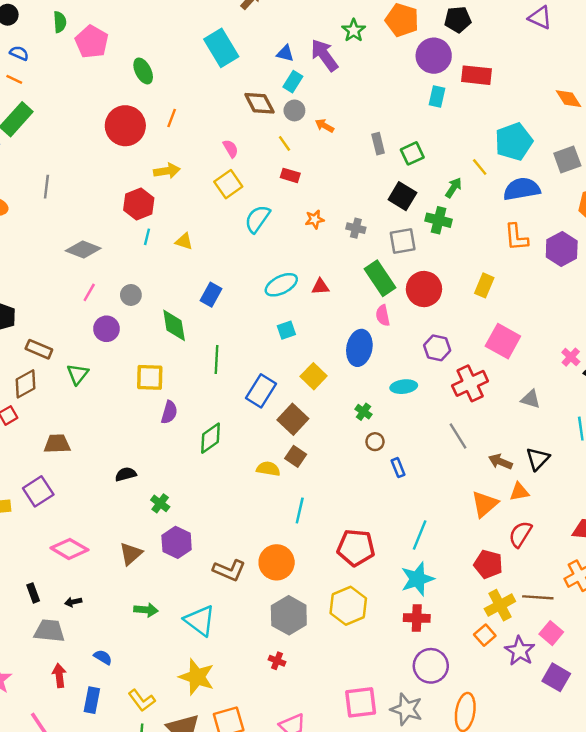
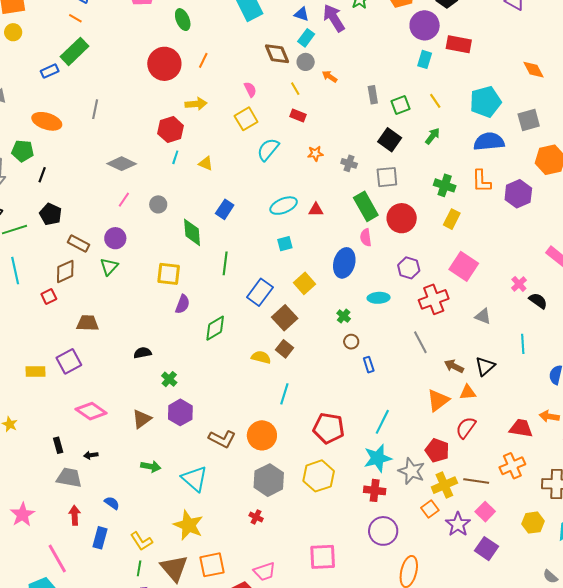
yellow line: (480, 167) -> (435, 101), moved
green cross: (439, 220) -> (445, 185), moved
purple circle: (106, 329) -> (115, 238), moved
gray star: (407, 709) -> (411, 471), moved

